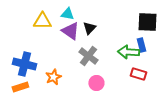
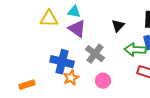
black triangle: (89, 28) -> (118, 26), moved
blue cross: (24, 64) -> (62, 62), moved
orange star: (53, 77) -> (71, 78), moved

